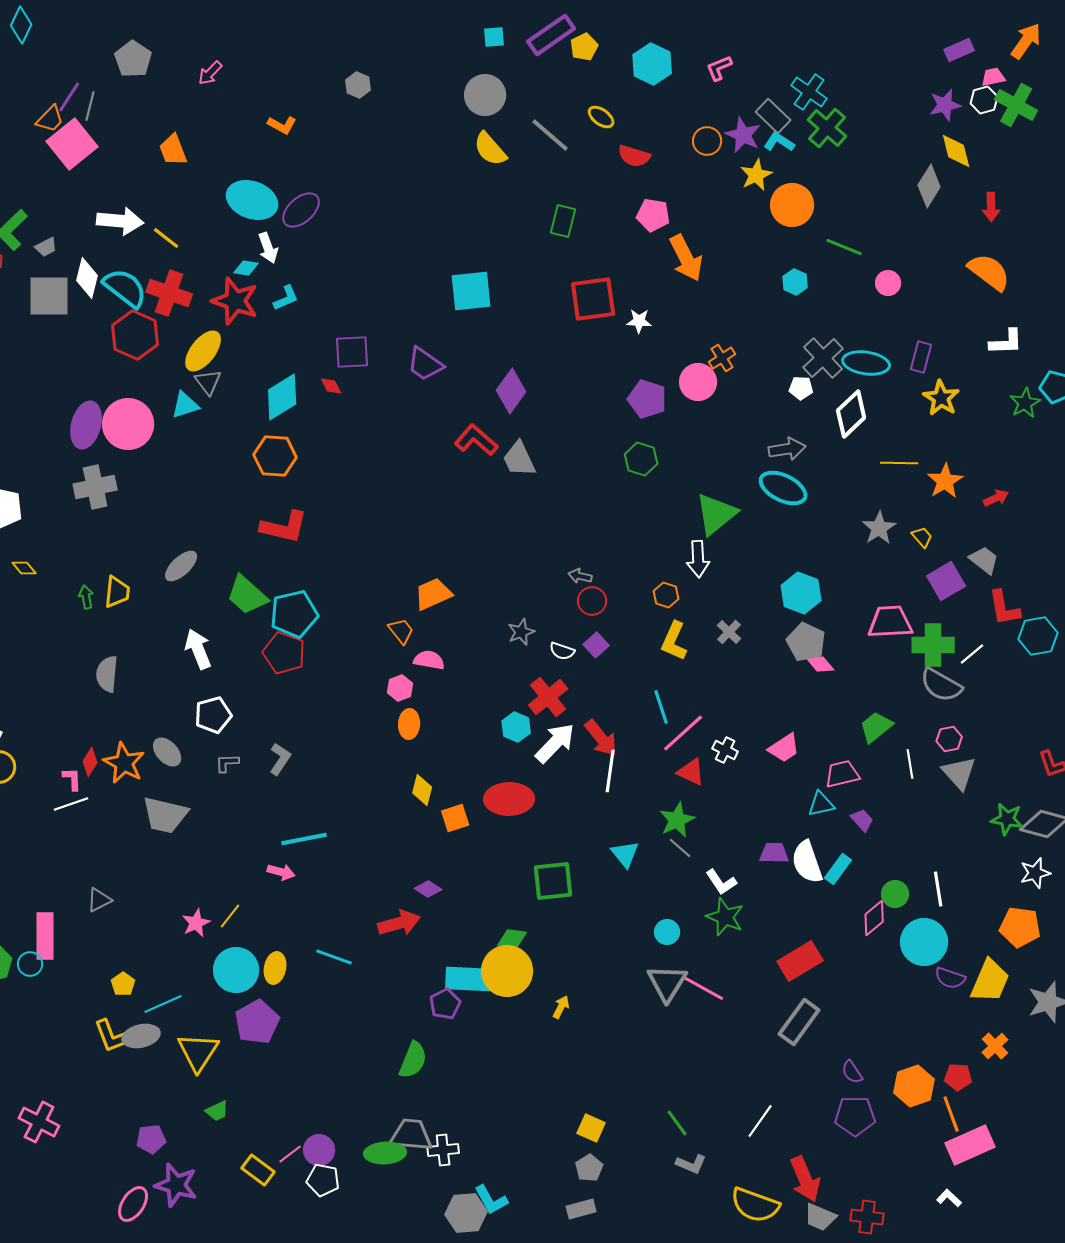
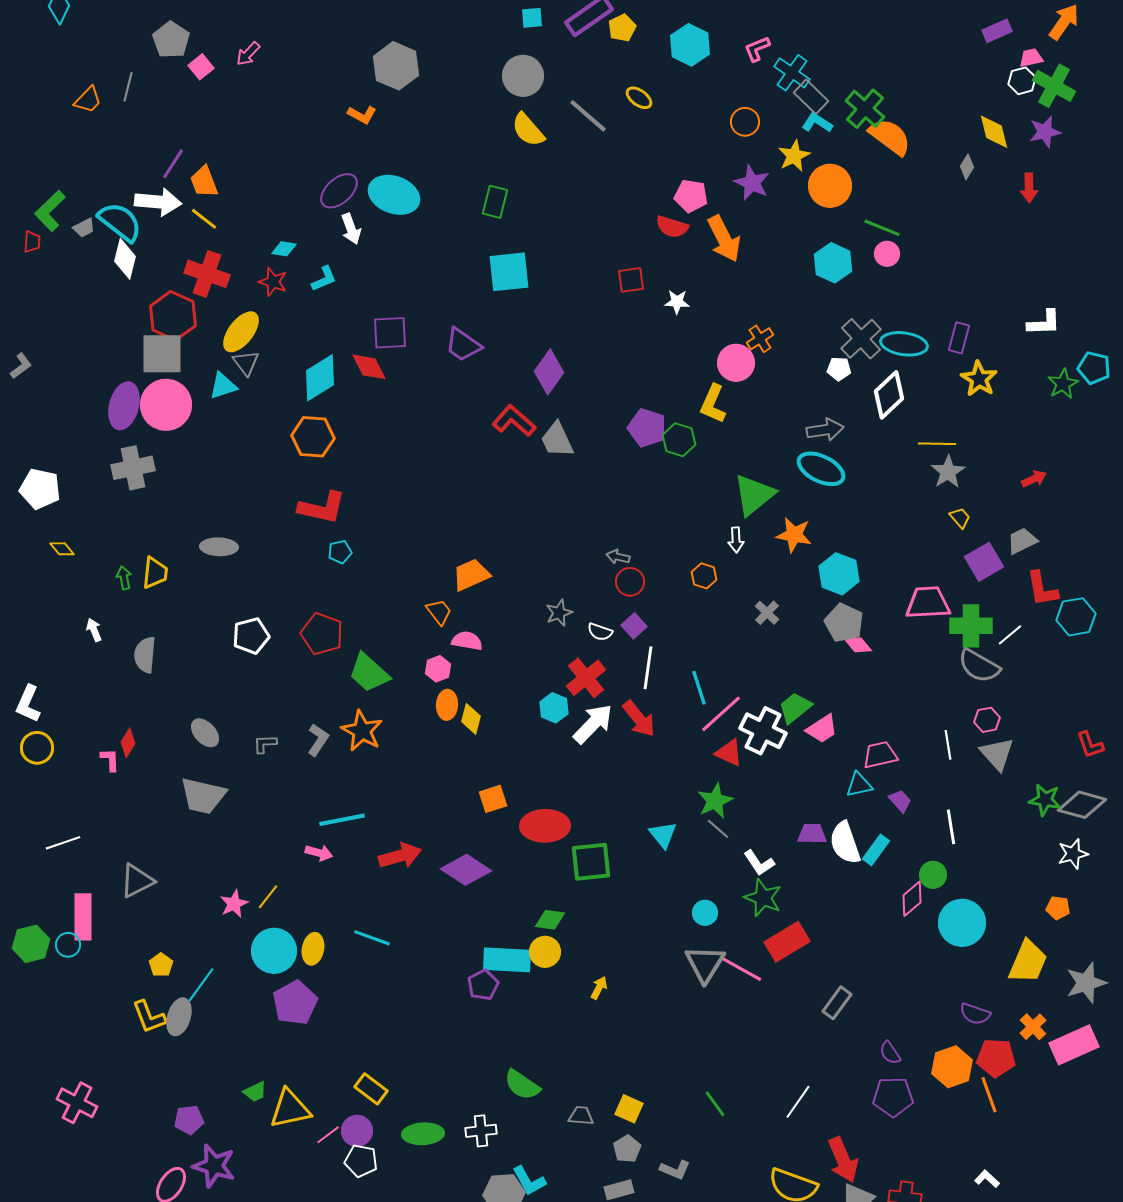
gray hexagon: (358, 85) -> (396, 66), size x1.8
cyan cross: (809, 92) -> (792, 73), moved
purple line: (69, 97) -> (173, 164), moved
purple star: (945, 105) -> (1045, 132), moved
orange L-shape: (282, 125) -> (362, 115), moved
purple star: (743, 135) -> (752, 183), moved
pink square: (72, 144) -> (201, 67), moved, size x0.5
orange trapezoid: (173, 150) -> (204, 182), moved
red semicircle: (634, 156) -> (672, 227), moved
gray diamond: (929, 186) -> (967, 167), size x0.6
cyan ellipse: (252, 200) -> (394, 195), moved
green rectangle: (563, 221) -> (495, 202), moved
white arrow: (268, 248) -> (351, 229), moved
orange semicircle: (989, 272) -> (890, 137), moved
cyan hexagon: (795, 282) -> (833, 263), size x1.5
pink circle: (888, 283) -> (887, 254), moved
cyan semicircle: (125, 288) -> (120, 222), moved
gray square: (49, 296) -> (162, 354), moved
red square: (593, 299) -> (631, 280), size x0.6
red star: (235, 301) -> (273, 282), size x0.6
red diamond: (331, 386) -> (369, 367), size x1.6
purple pentagon: (647, 399) -> (647, 428), moved
orange star: (945, 481) -> (794, 535), moved, turned -30
gray star: (879, 528) -> (948, 472), moved
white arrow: (698, 559) -> (736, 540), size x0.7
gray trapezoid: (984, 560) -> (1022, 541), turned -64
gray ellipse: (181, 566) -> (219, 547), turned 45
green trapezoid: (247, 595) -> (369, 673), moved
cyan pentagon: (294, 614) -> (340, 552), moved, size x0.5
yellow L-shape: (674, 641) -> (713, 404), moved
white arrow: (198, 649) -> (94, 630), moved, size x0.6
white pentagon: (213, 715) -> (251, 636), moved
green trapezoid: (876, 727) -> (795, 708), moved
white cross: (725, 750) -> (763, 731), size x1.8
orange star: (124, 763) -> (362, 731), moved
white line: (610, 771) -> (648, 668), moved
yellow diamond: (422, 790) -> (471, 719), moved
red ellipse: (509, 799) -> (545, 826), moved
white line: (71, 804) -> (63, 843), moved
purple diamond: (428, 889) -> (466, 870), size x1.8
white line: (938, 889) -> (951, 827), moved
gray triangle: (99, 900) -> (137, 881), size x1.4
red arrow: (399, 923) -> (400, 856), moved
orange pentagon: (1020, 927) -> (1058, 908), size x0.6
red rectangle: (800, 961) -> (787, 942), moved
yellow circle: (507, 971) -> (545, 952), size x0.6
purple semicircle: (950, 978) -> (975, 1014), moved
cyan line: (163, 1004) -> (201, 985), turned -30
gray rectangle: (799, 1022) -> (837, 1003), size x0.7
gray ellipse: (141, 1036) -> (179, 1017), turned -60
yellow triangle: (198, 1052) -> (290, 1109), moved, turned 45
green semicircle: (413, 1060) -> (522, 1085), moved, turned 102
red pentagon: (958, 1077) -> (996, 1058), size x1.4
gray trapezoid: (411, 1135) -> (581, 1116), moved, size x0.6
pink rectangle: (970, 1145) -> (1074, 1045), moved
gray L-shape: (691, 1164) -> (675, 1170), moved
yellow rectangle: (258, 1170) -> (371, 1089), moved

